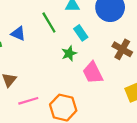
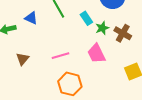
green star: (69, 53) -> (102, 28), moved
pink line: (28, 101) -> (60, 56), moved

